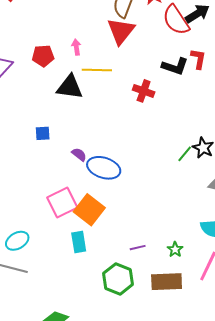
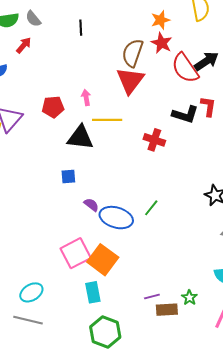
blue square: (43, 133) -> (68, 177), moved
green line: (185, 154) -> (151, 208), moved
green hexagon: (118, 279) -> (105, 332), moved
brown rectangle: (167, 282) -> (167, 310), moved, size x0.7

